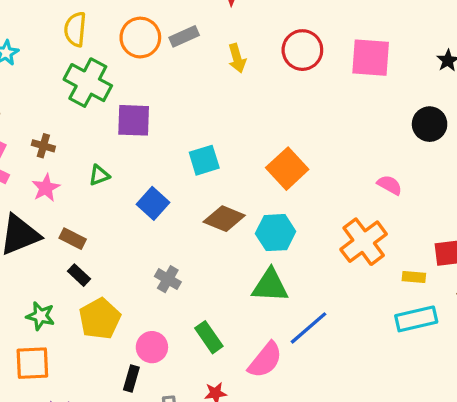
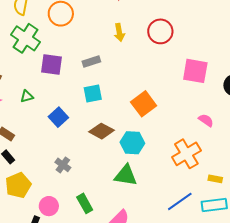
gray rectangle: (184, 36) -> (91, 62), moved
pink square: (371, 58) -> (195, 71), moved
blue line: (308, 328) -> (180, 201), moved

